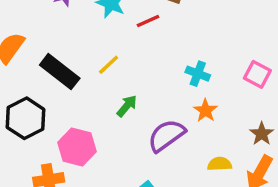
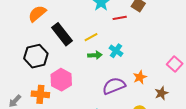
cyan cross: (198, 74) -> (116, 51), moved
green arrow: (127, 106) -> (95, 55), moved, turned 32
brown star: (262, 134) -> (161, 93), moved

